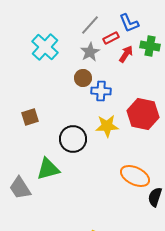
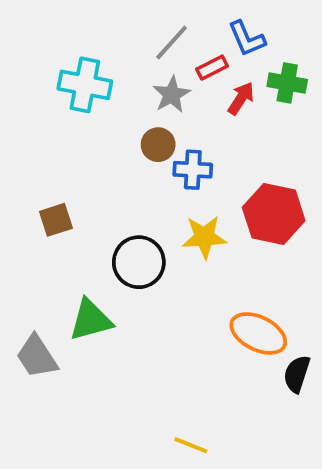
cyan cross: (45, 47) -> (85, 85), turned -32

